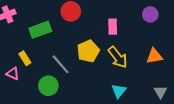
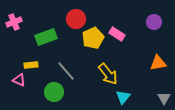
pink rectangle: (113, 27) -> (117, 34), turned -56
yellow pentagon: (88, 51) -> (93, 38), moved
yellow arrow: (118, 57) -> (108, 74), moved
yellow rectangle: (25, 58) -> (31, 65), turned -64

